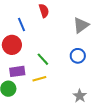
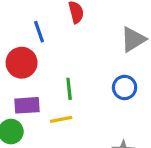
green line: (43, 59) -> (69, 89), turned 32

